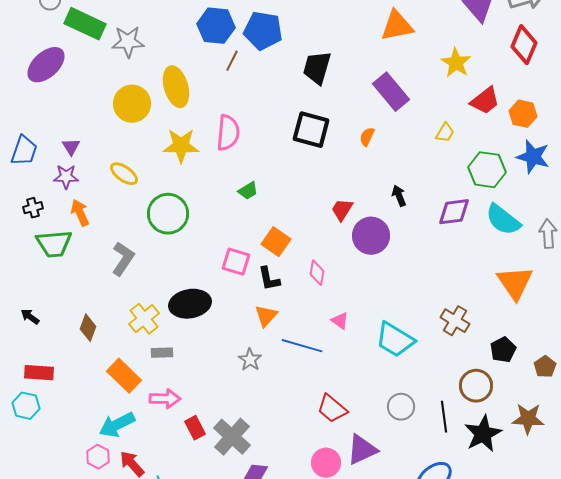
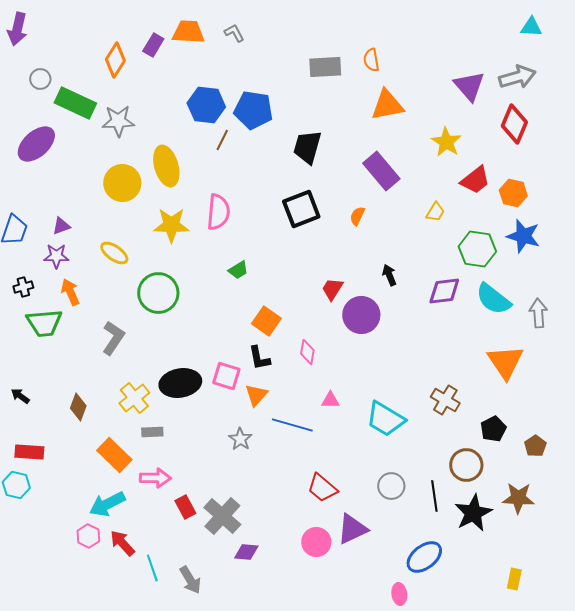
black square: (311, 130) -> (301, 209), turned -36
purple triangle: (71, 147) -> (61, 226), turned 42
pink square: (236, 262) -> (226, 376), moved
pink triangle: (340, 321) -> (330, 400), turned -36

